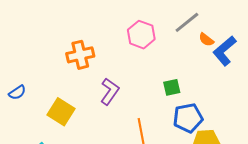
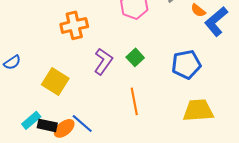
green square: (172, 87) -> (135, 57), moved, turned -30
blue pentagon: (188, 118) -> (186, 64), moved

